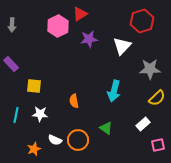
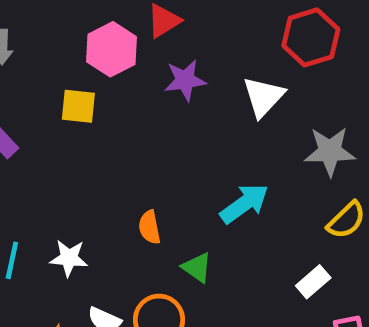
yellow square: (34, 86) -> (78, 106), moved
cyan arrow: (114, 91) -> (244, 203), turned -140
green triangle: (106, 128) -> (197, 268), moved

